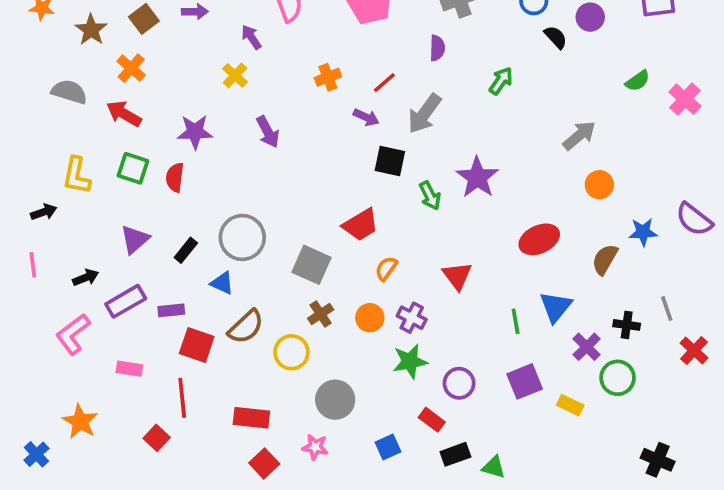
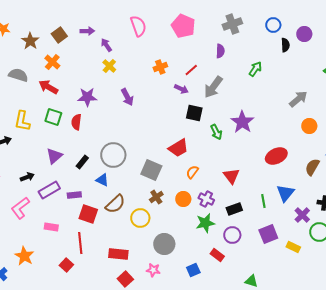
purple arrow: (251, 37) -> (106, 45), moved
black semicircle: (556, 37) -> (285, 45), turned 40
black rectangle: (455, 454) -> (234, 209), moved

